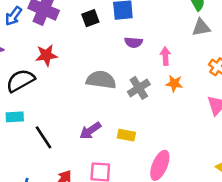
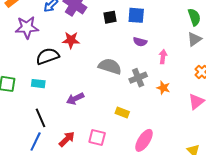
gray triangle: (201, 27) -> (194, 39), turned -35
orange star: (174, 84) -> (163, 88), moved
purple arrow: (90, 131) -> (75, 99), moved
black line: (43, 137) -> (40, 118), moved

